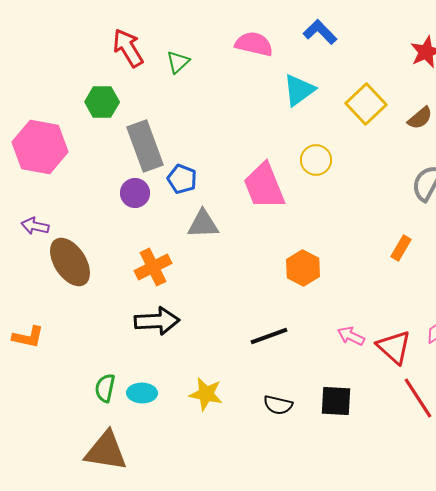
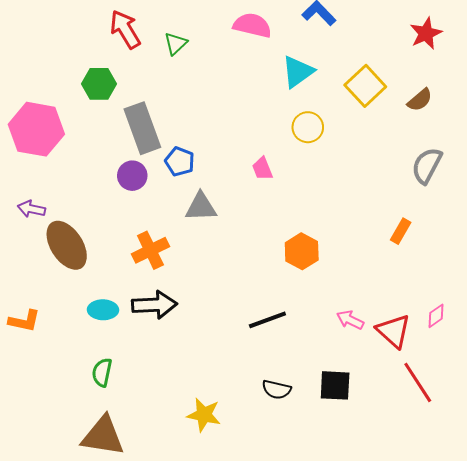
yellow circle: (316, 160) -> (308, 127), moved
pink trapezoid: (264, 186) -> (262, 169), size x0.5
cyan ellipse: (142, 393) -> (103, 310), moved
yellow star: (206, 394) -> (204, 415), moved

